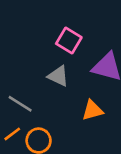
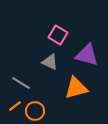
orange triangle: (93, 110) -> (76, 88), size x1.4

